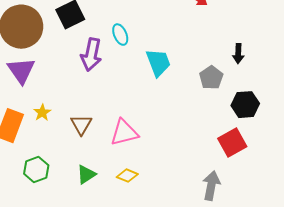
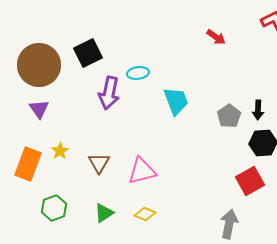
cyan ellipse: (120, 35) -> (138, 73), turned -75
black arrow: (238, 54) -> (258, 110), moved
purple triangle: (21, 71) -> (39, 109), size x0.7

